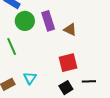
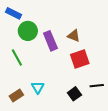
purple rectangle: (48, 21) -> (50, 41), moved
red square: (68, 63) -> (80, 59), moved

